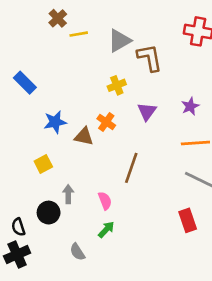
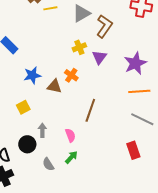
brown L-shape: (150, 58) -> (104, 26), turned 45
purple star: (190, 106) -> (135, 63), size x1.6
purple triangle: (147, 112) -> (99, 57), moved
gray semicircle: (77, 252) -> (48, 164), moved

